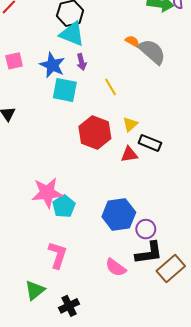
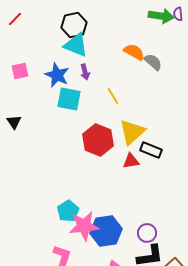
orange semicircle: (132, 41) -> (134, 52), size x1.5
gray semicircle: (152, 52) -> (153, 62), size x0.7
yellow triangle: (130, 124) -> (132, 132), size x1.8
pink star: (47, 193) -> (84, 226), moved
blue hexagon: (119, 215) -> (106, 231), moved

